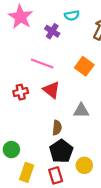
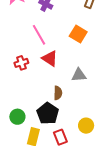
pink line: (42, 64) -> (39, 35), turned 45
black pentagon: (61, 151) -> (48, 113), moved

